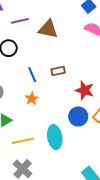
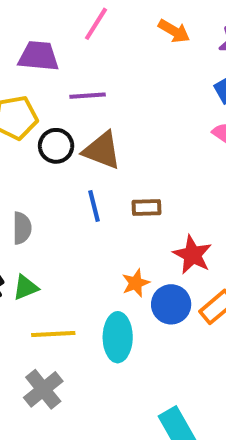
brown triangle: (48, 29) -> (102, 150), moved
orange star: (32, 99) -> (136, 283), moved

